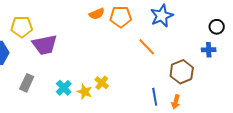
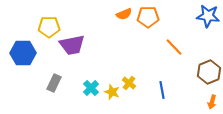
blue star: (162, 16) -> (208, 16), moved, turned 30
blue line: (155, 97) -> (162, 90), moved
orange arrow: (176, 102) -> (212, 102), moved

